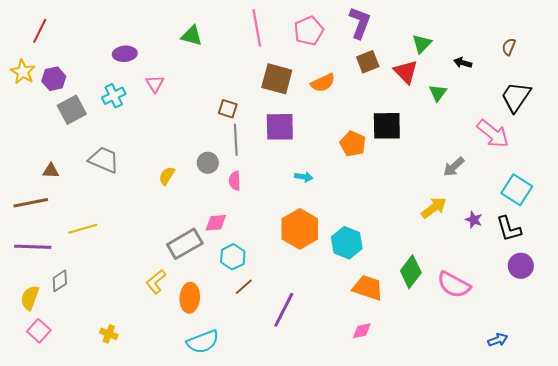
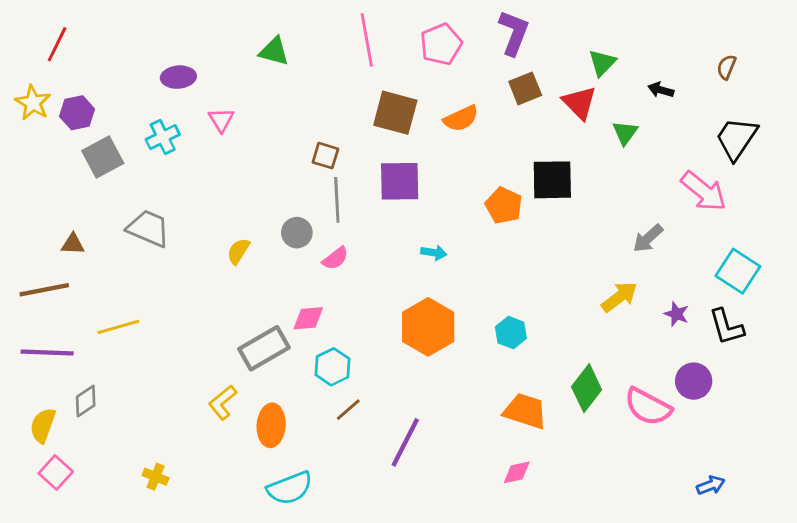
pink semicircle: (235, 181) -> (335, 258), turned -126
cyan hexagon: (347, 243) -> (511, 333), moved, size x0.7
purple circle: (521, 266) -> (694, 381), moved

